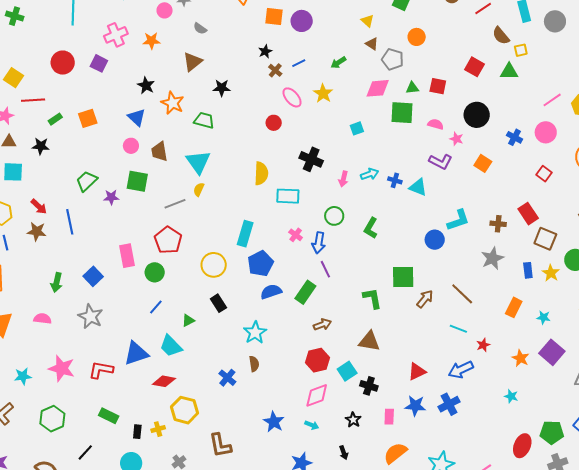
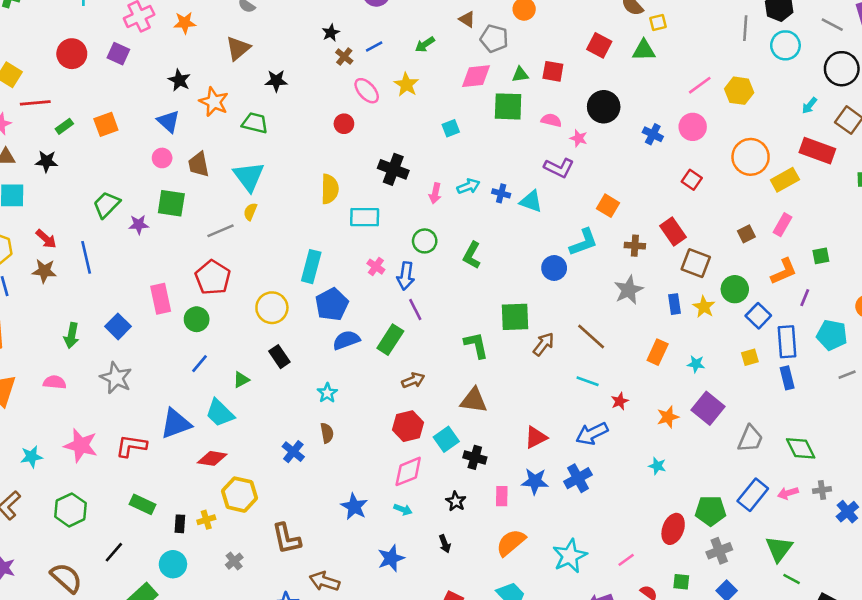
orange square: (483, 163) -> (608, 206), moved
cyan star: (255, 333) -> (327, 393), size x0.7
orange star: (520, 358) -> (668, 417), turned 30

